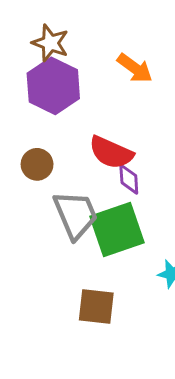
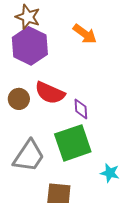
red semicircle: (111, 153) -> (50, 93), moved
gray trapezoid: (76, 215) -> (29, 156), moved, turned 57

